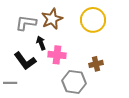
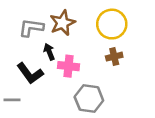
brown cross: (96, 64) -> (114, 57), moved

